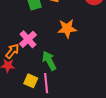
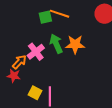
green arrow: (49, 61) -> (56, 44), moved

